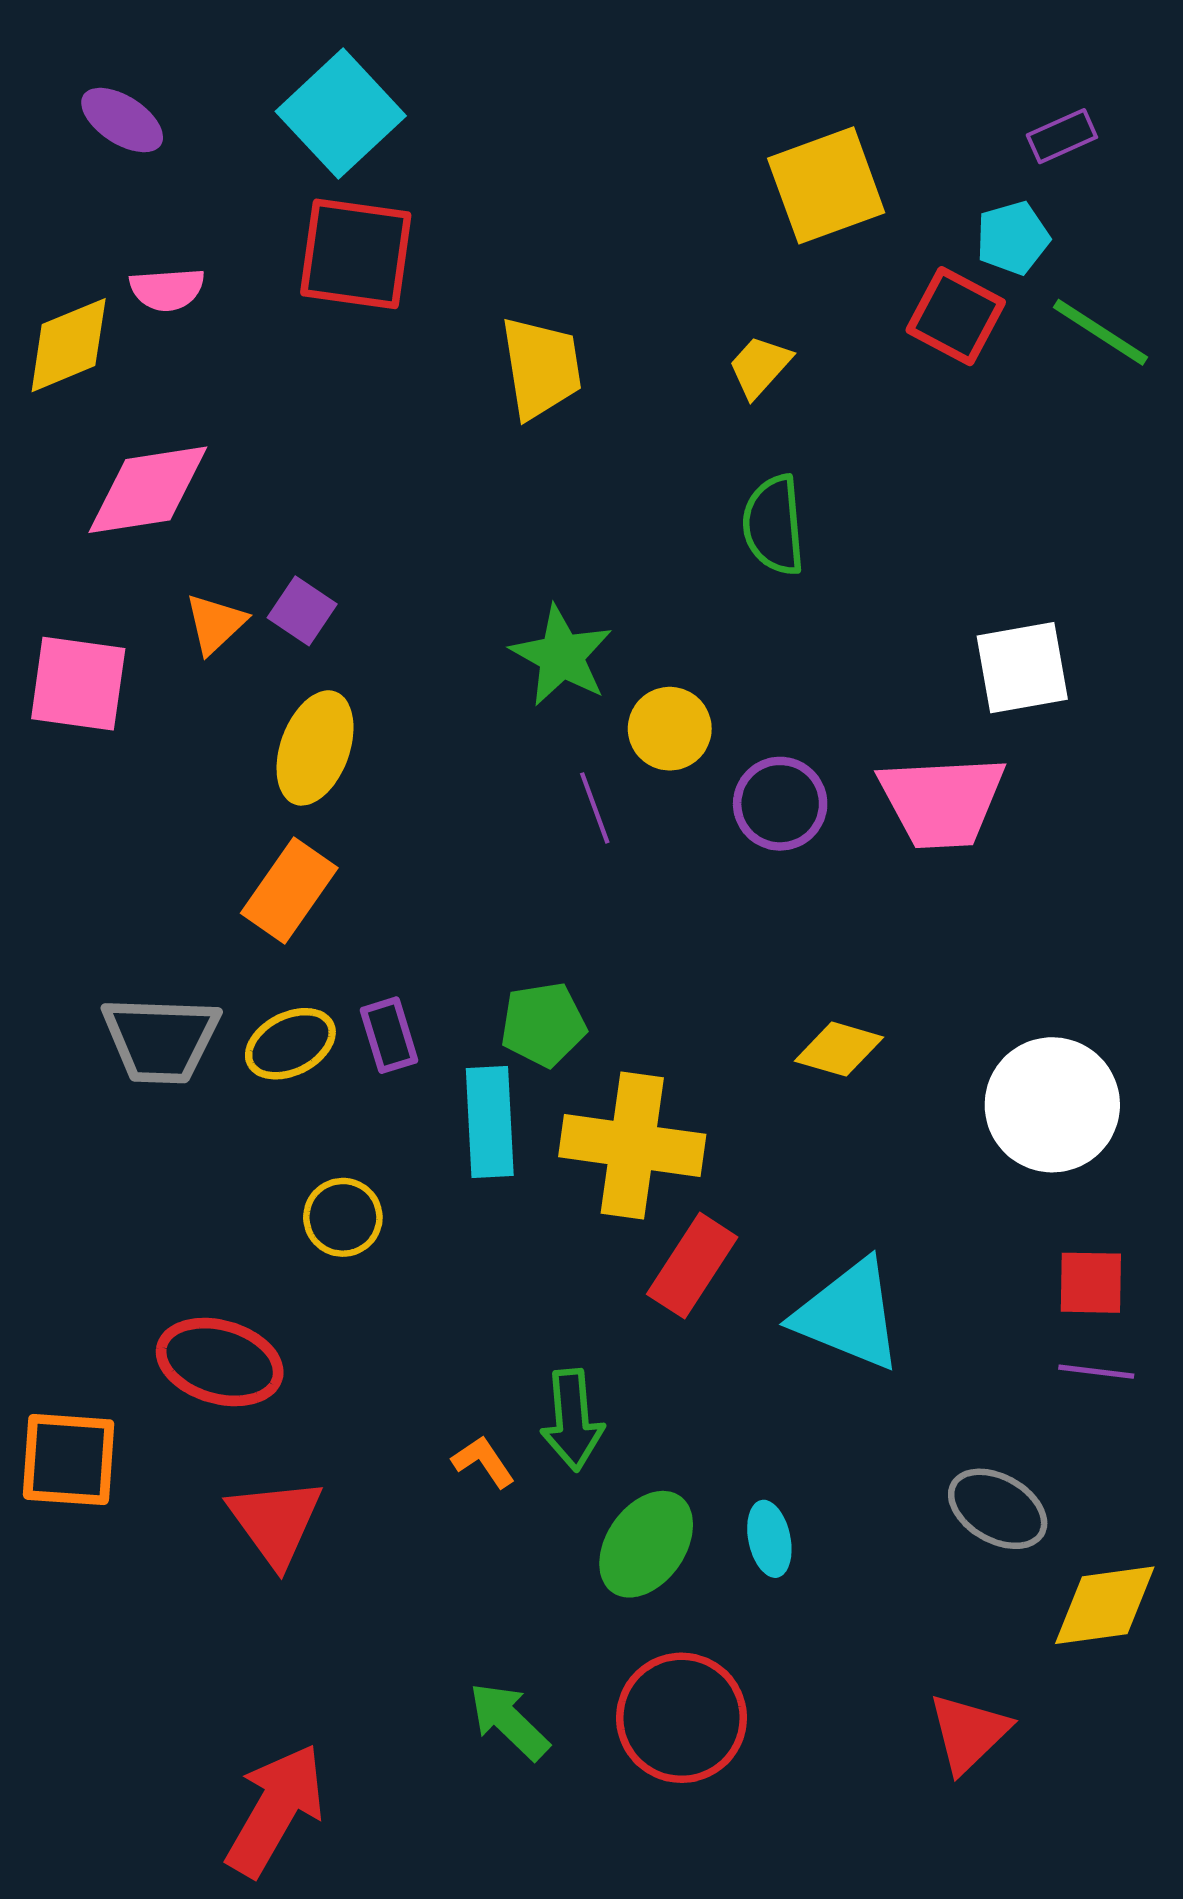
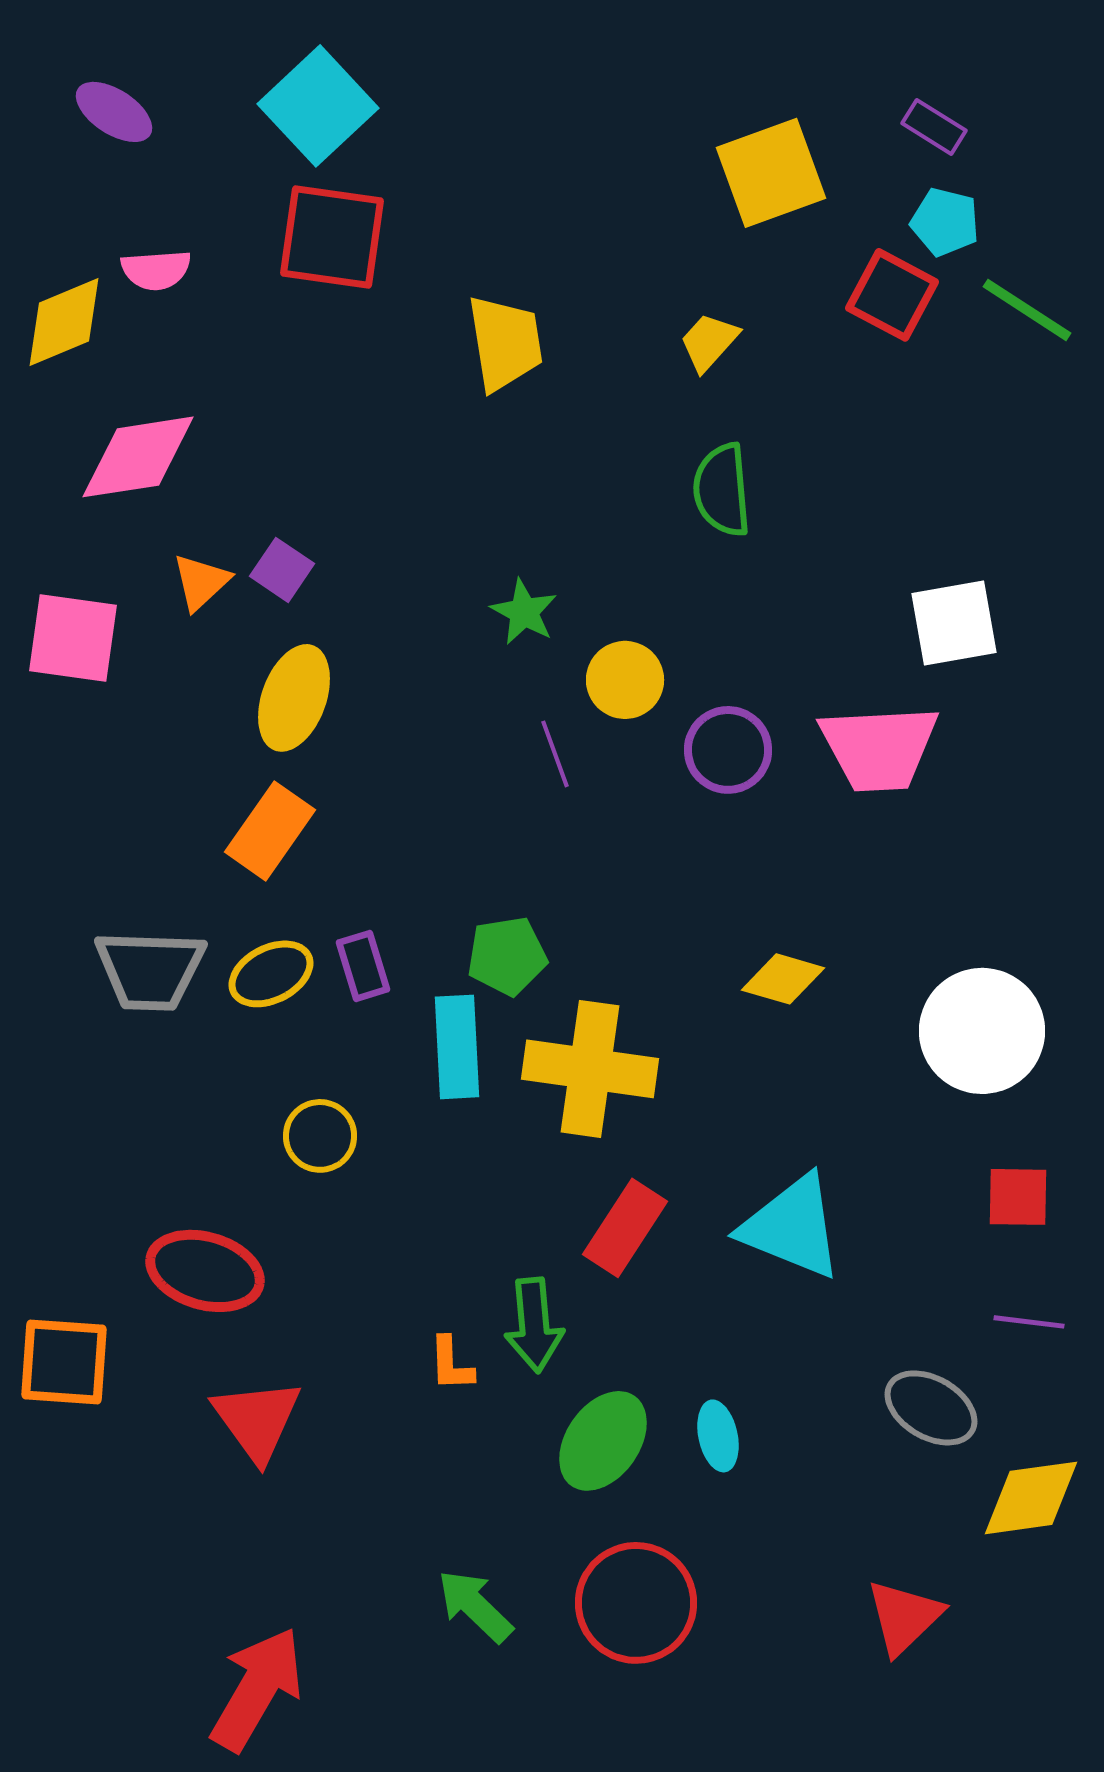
purple rectangle: (1062, 136) -> (934, 127), moved, turned 56
cyan pentagon: (1013, 238) -> (945, 222), turned 30
green star: (561, 656) -> (524, 612), size x0.7
red rectangle: (692, 1266) -> (625, 1228), moved
purple line: (1096, 1372) -> (1029, 1322), moved
orange L-shape: (483, 1462) -> (451, 1364), turned -148

